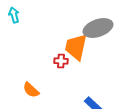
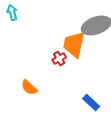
red cross: (61, 61) -> (59, 58), turned -32

